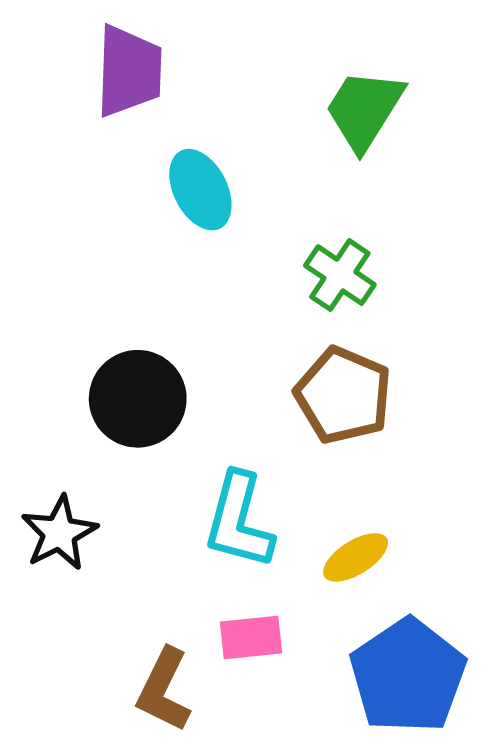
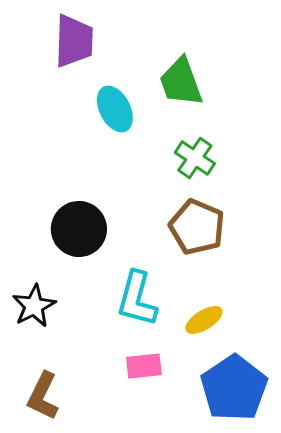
green trapezoid: (364, 109) -> (181, 82), moved, turned -52
brown L-shape: (164, 690) -> (43, 396), moved

